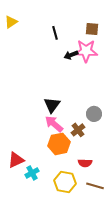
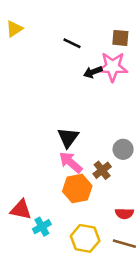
black line: (55, 33) -> (72, 43), turned -48
red triangle: (16, 160) -> (21, 210), turned 36
red semicircle: (85, 163) -> (124, 213), moved

